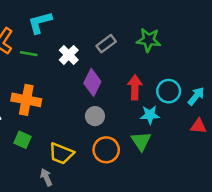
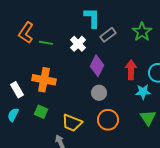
cyan L-shape: (40, 22) -> (92, 18), moved, turned 105
green star: (149, 40) -> (142, 32), turned 30
green triangle: (141, 141) -> (148, 118), moved

